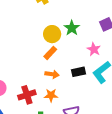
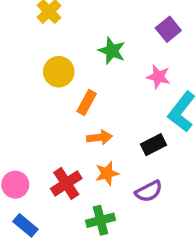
yellow circle: (52, 34) -> (59, 72), moved
black rectangle: (78, 72) -> (154, 145), moved

